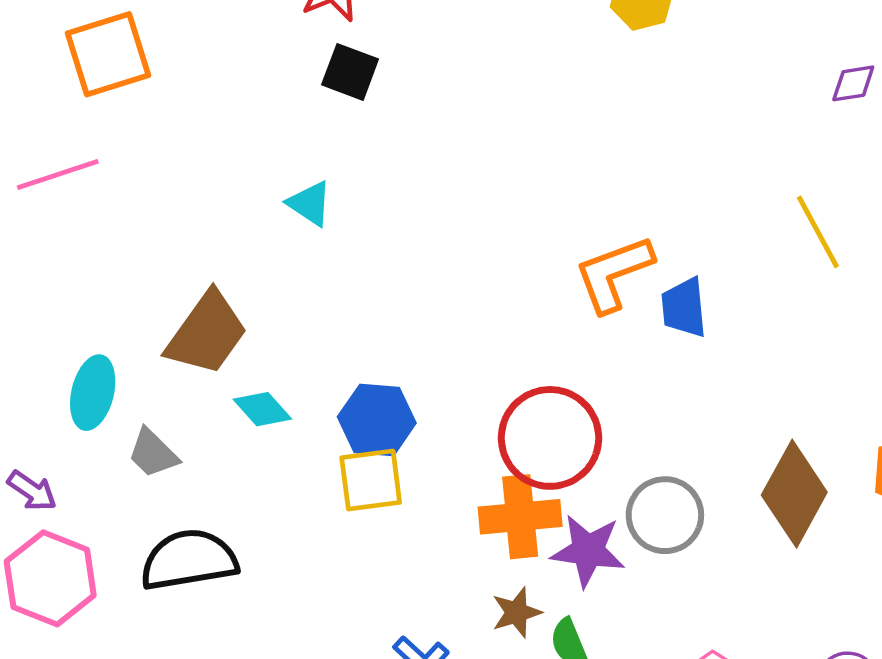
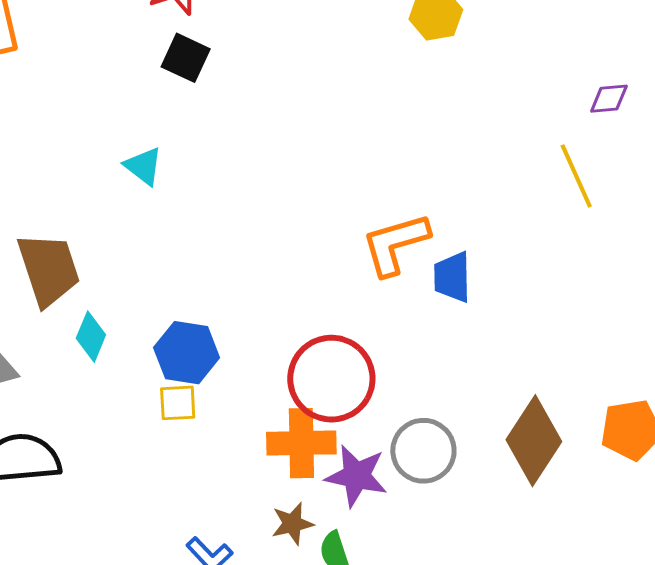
yellow line: (818, 232) -> (576, 176), moved
brown trapezoid: (207, 333) -> (49, 269), turned -58
cyan diamond: (262, 409) -> (91, 337), turned 60
yellow square: (371, 480) -> (178, 403), size x0.7

